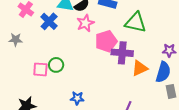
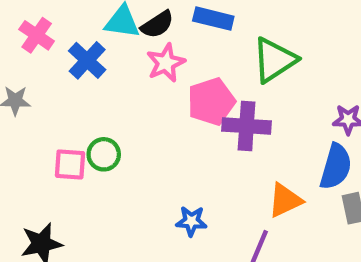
green triangle: (135, 22) -> (274, 60), turned -45
orange triangle: (140, 68) -> (285, 200), moved
blue star: (77, 98) -> (191, 221), moved

